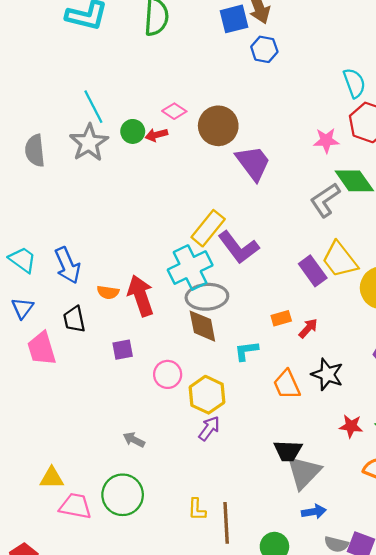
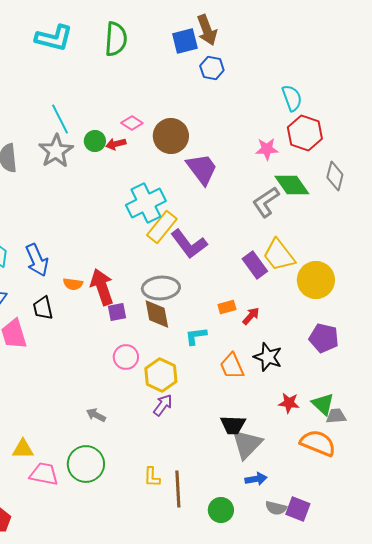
cyan cross: (190, 268) -> (146, 203), moved
purple square: (123, 350) -> (117, 312), moved

